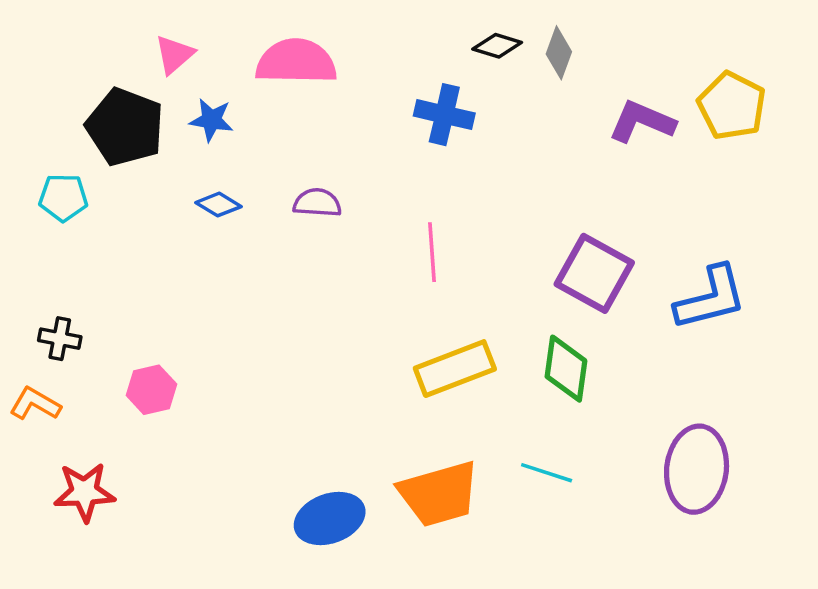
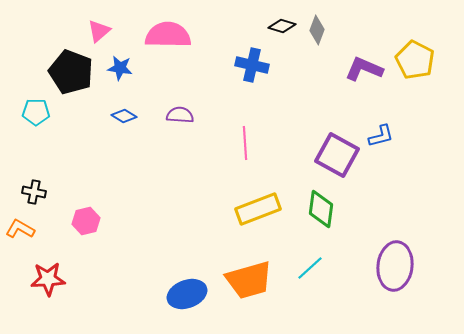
blue L-shape: (711, 298) -> (381, 136), moved, size x0.6
cyan line: (547, 473) -> (310, 268), turned -60

